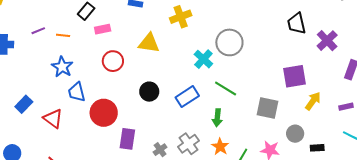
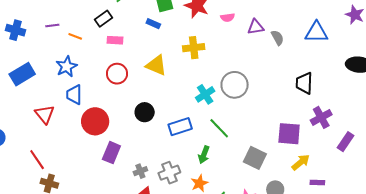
purple cross: (327, 41) -> (321, 117), moved
blue rectangle: (24, 104) -> (22, 74), moved, size x1.4
purple rectangle: (346, 107) -> (317, 182), moved

